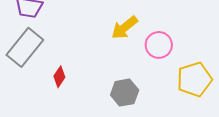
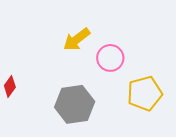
gray hexagon: (125, 93) -> (75, 104), size x1.4

